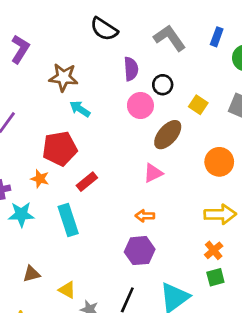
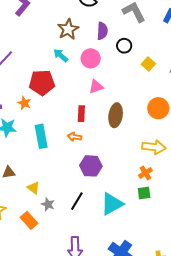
brown star: (63, 77) -> (68, 29), moved, turned 30
pink circle: (140, 105) -> (91, 58), moved
brown ellipse: (168, 135) -> (116, 115), moved, turned -40
pink triangle: (153, 173) -> (96, 87), moved
red rectangle: (87, 182) -> (81, 114), moved, turned -56
orange arrow: (145, 216) -> (74, 137), moved

